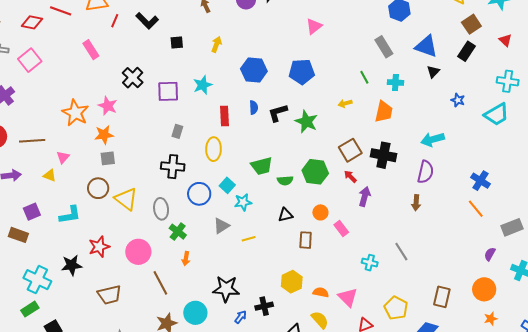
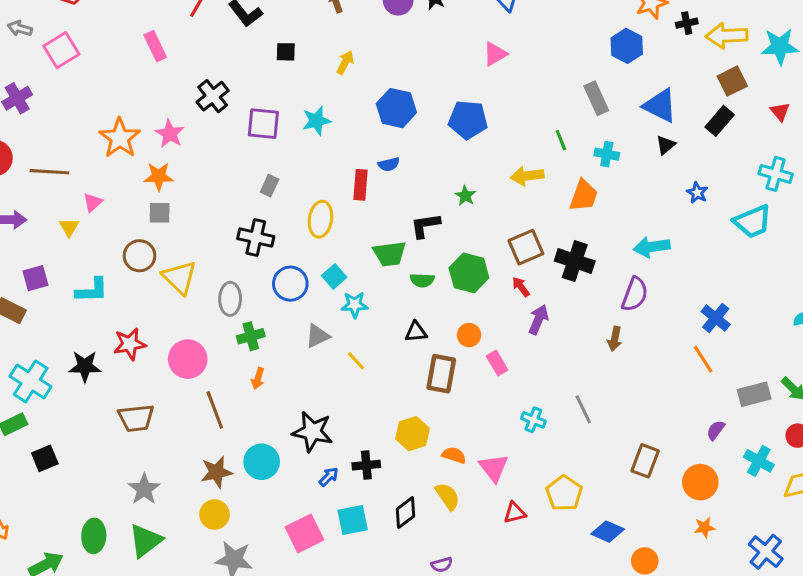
yellow arrow: (345, 103) -> (527, 176), size x1.5
blue semicircle: (254, 107) -> (389, 164), turned 72
black L-shape: (278, 113) -> (425, 226), moved
red rectangle: (225, 116) -> (361, 185), moved
green star: (306, 122) -> (465, 196), size x0.6
yellow triangle: (50, 175) -> (69, 227), turned 32
green cross: (178, 232) -> (251, 336), turned 30
yellow line: (249, 239) -> (356, 361), turned 56
brown rectangle: (306, 240) -> (441, 374), size x1.4
brown rectangle: (442, 297) -> (645, 461), moved

